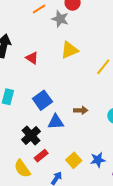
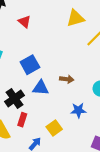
yellow triangle: (69, 50) -> (75, 18), moved
red rectangle: (41, 156) -> (22, 120), turned -40
blue star: (98, 160) -> (78, 110), moved

